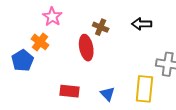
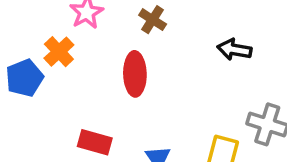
brown cross: (101, 27) -> (153, 20), moved

